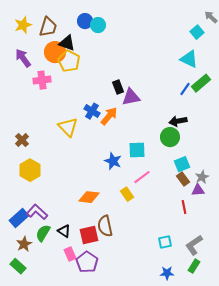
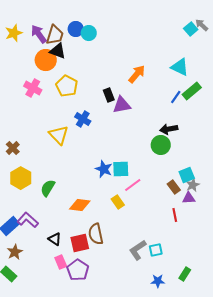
brown trapezoid: (48, 27) -> (55, 35), moved
cyan square: (197, 32) -> (191, 29), moved
purple arrow: (23, 58) -> (39, 34), moved
yellow pentagon: (69, 61) -> (67, 86), moved
pink cross: (42, 80) -> (33, 88), turned 36
orange arrow: (109, 116) -> (137, 74), moved
cyan square: (137, 150) -> (121, 169), moved
cyan square: (182, 164) -> (187, 175), moved
green semicircle: (43, 233) -> (48, 188), moved
gray L-shape: (194, 245) -> (138, 250), moved

